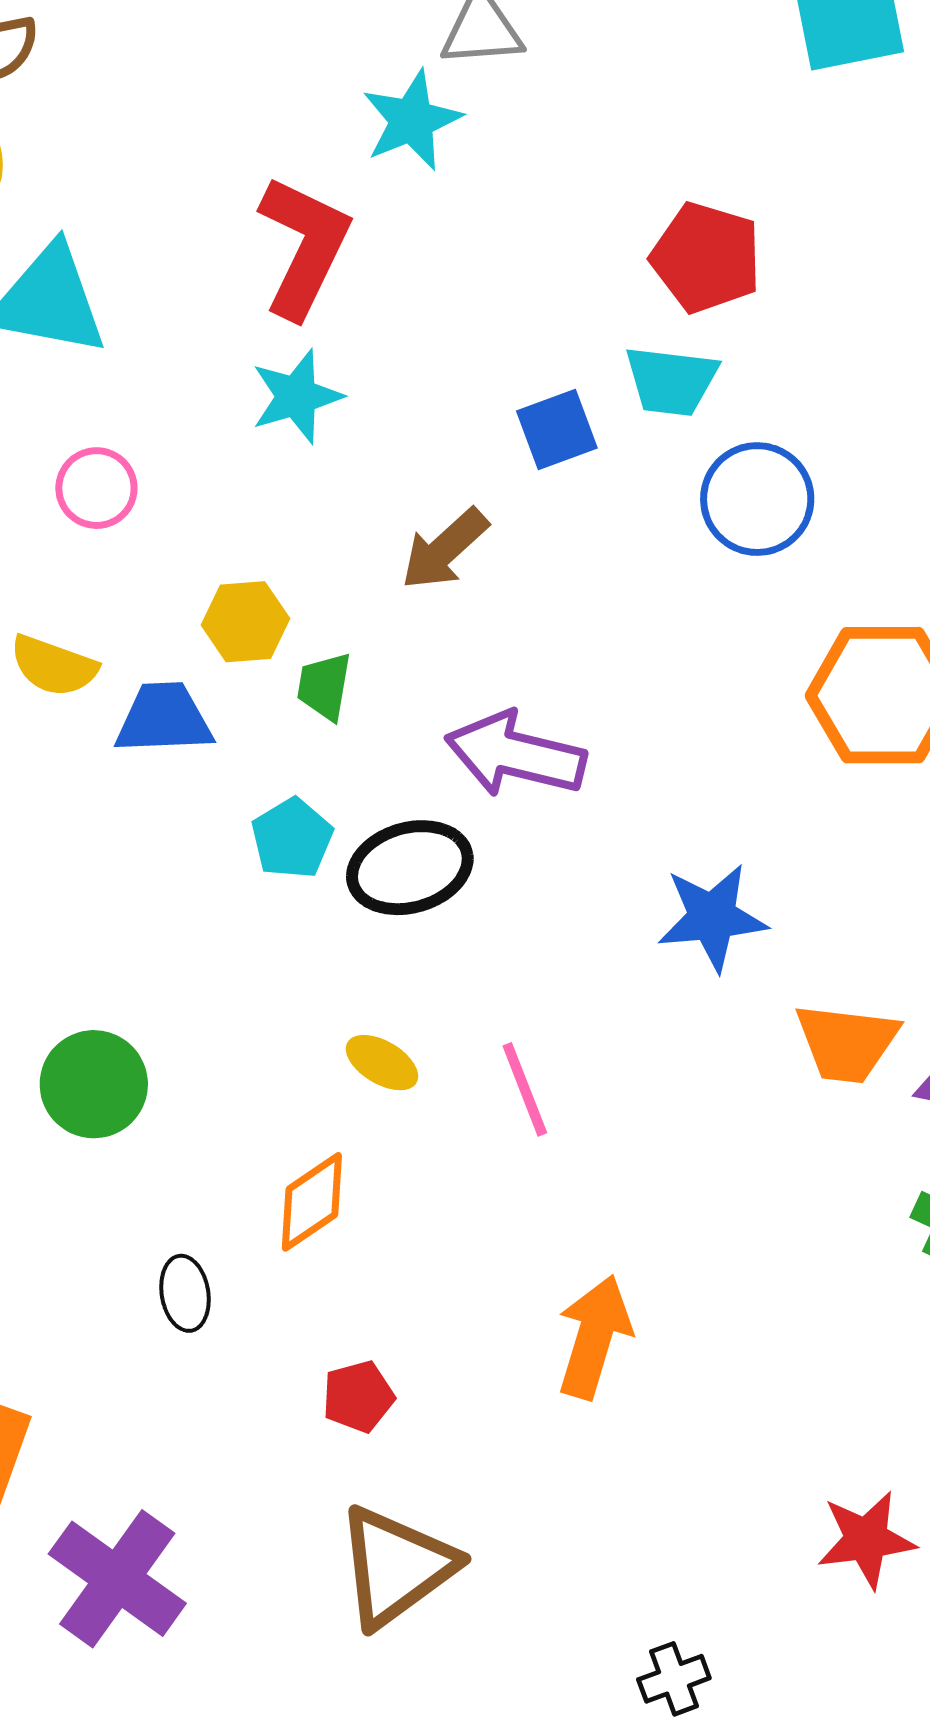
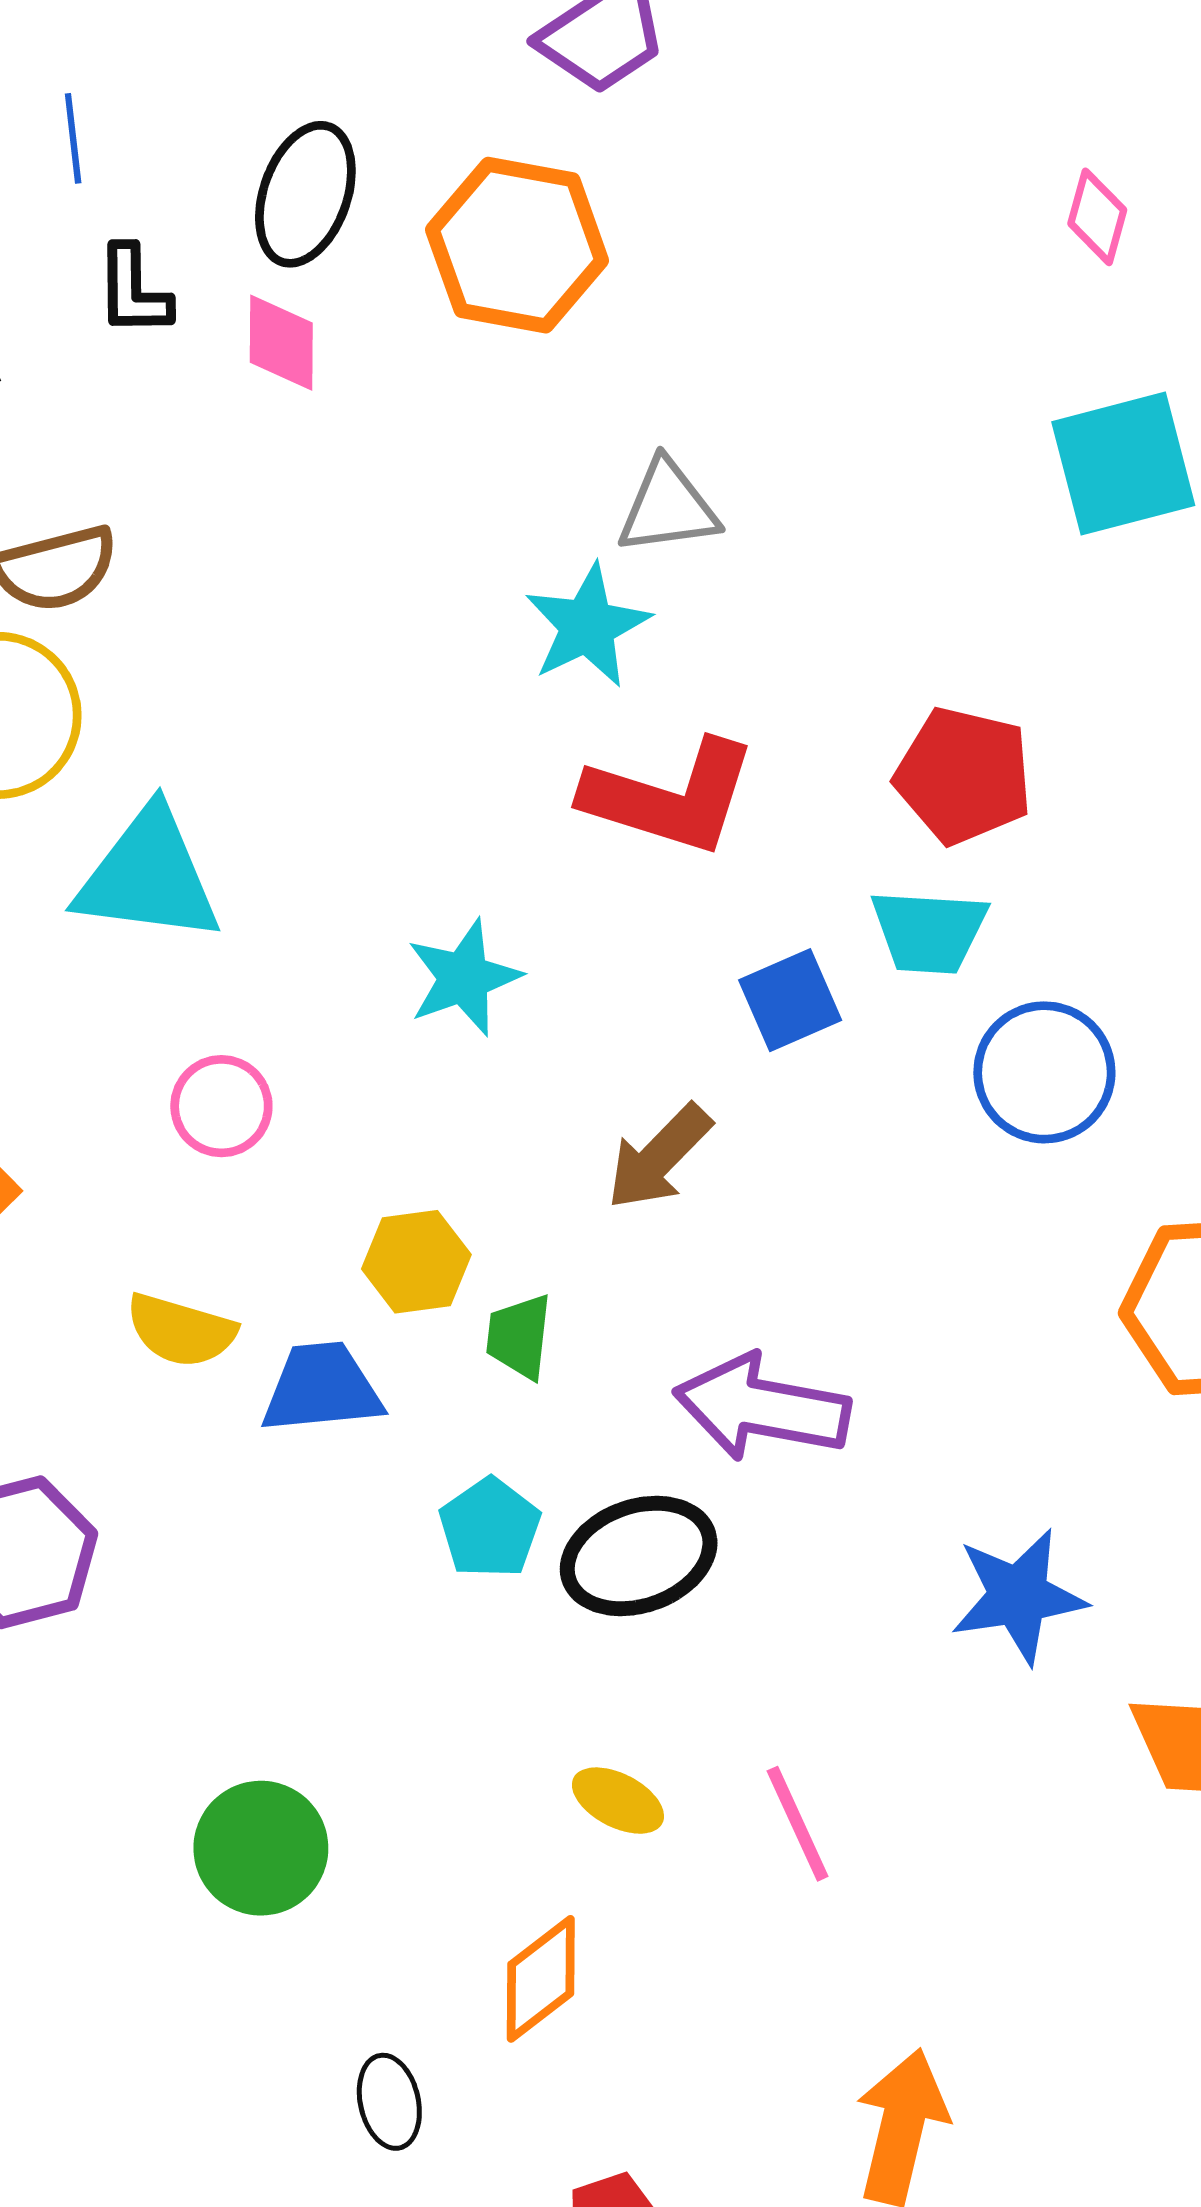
red L-shape: (304, 247) -> (670, 797), moved, turned 85

